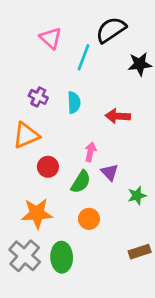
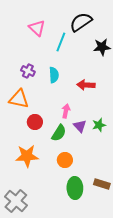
orange triangle: (26, 135) -> (19, 99), turned 35
green star: (137, 196) -> (99, 125), moved
brown rectangle: (140, 252) -> (102, 184), turned 35
gray cross: (25, 256) -> (16, 201), moved
green ellipse: (62, 257) -> (75, 188), moved

